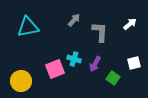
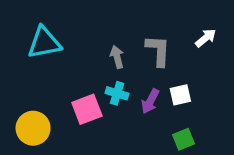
gray arrow: (74, 20) -> (117, 57), moved, turned -56
white square: (134, 63) -> (180, 95), moved
green square: (113, 78) -> (184, 139), moved, turned 32

